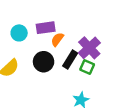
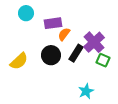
cyan circle: (19, 33) -> (26, 13), moved
green square: (87, 67) -> (103, 60), moved

